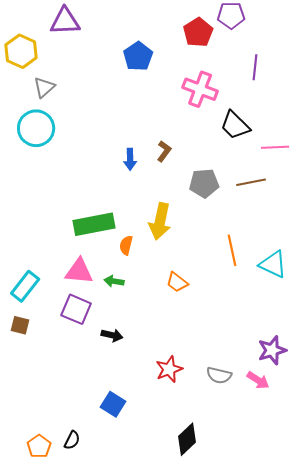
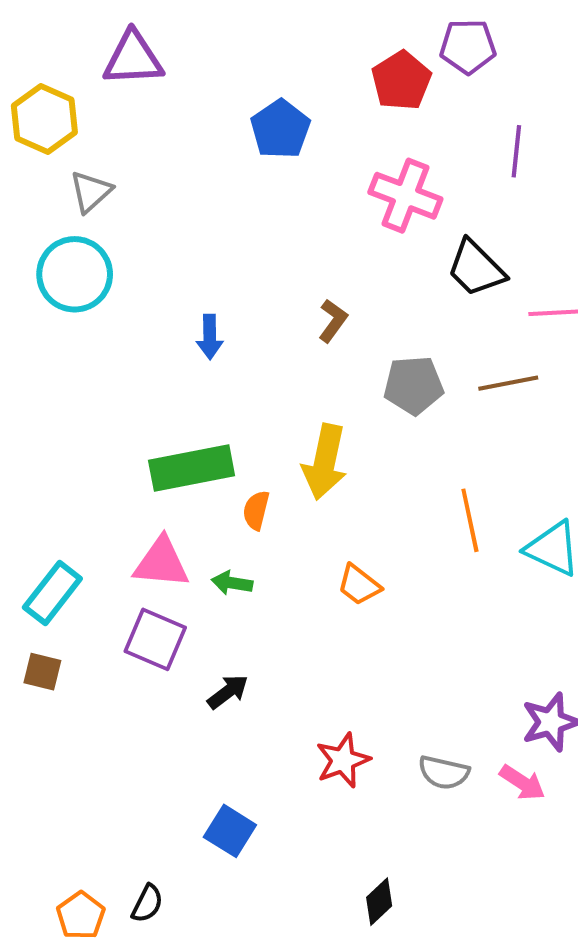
blue arrow: (130, 159) -> (210, 337), moved
black arrow: (112, 335) -> (228, 692), turned -50
black diamond: (187, 439) -> (379, 902), size x0.7

